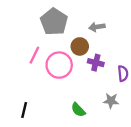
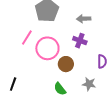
brown circle: (80, 46) -> (66, 64), moved
purple cross: (96, 63) -> (80, 41), moved

